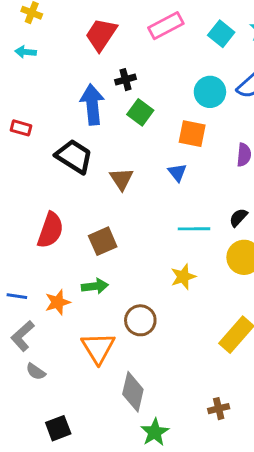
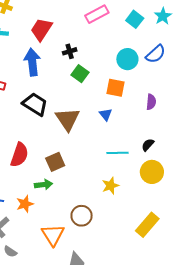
red trapezoid: (101, 35) -> (41, 29), moved
blue arrow: (92, 105) -> (32, 62), moved
brown triangle: (121, 179) -> (68, 119), size x1.5
green arrow: (95, 286) -> (43, 185), moved

